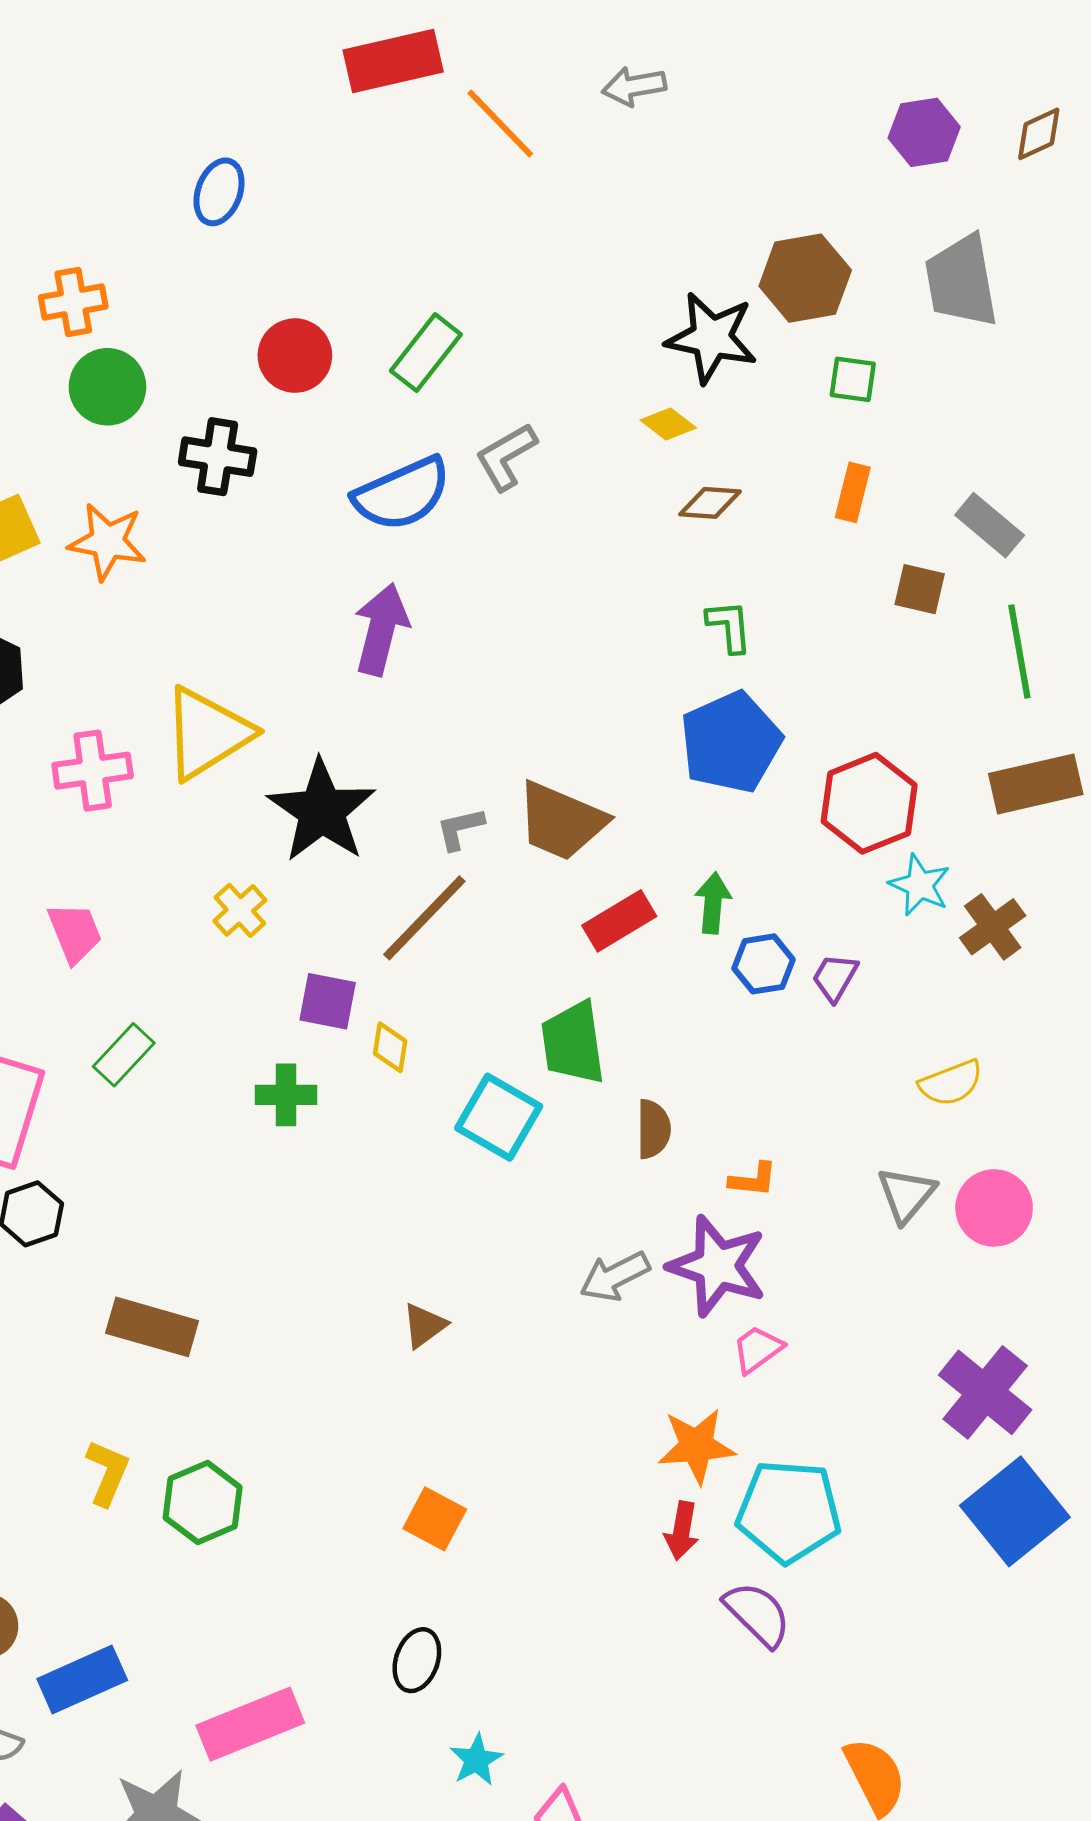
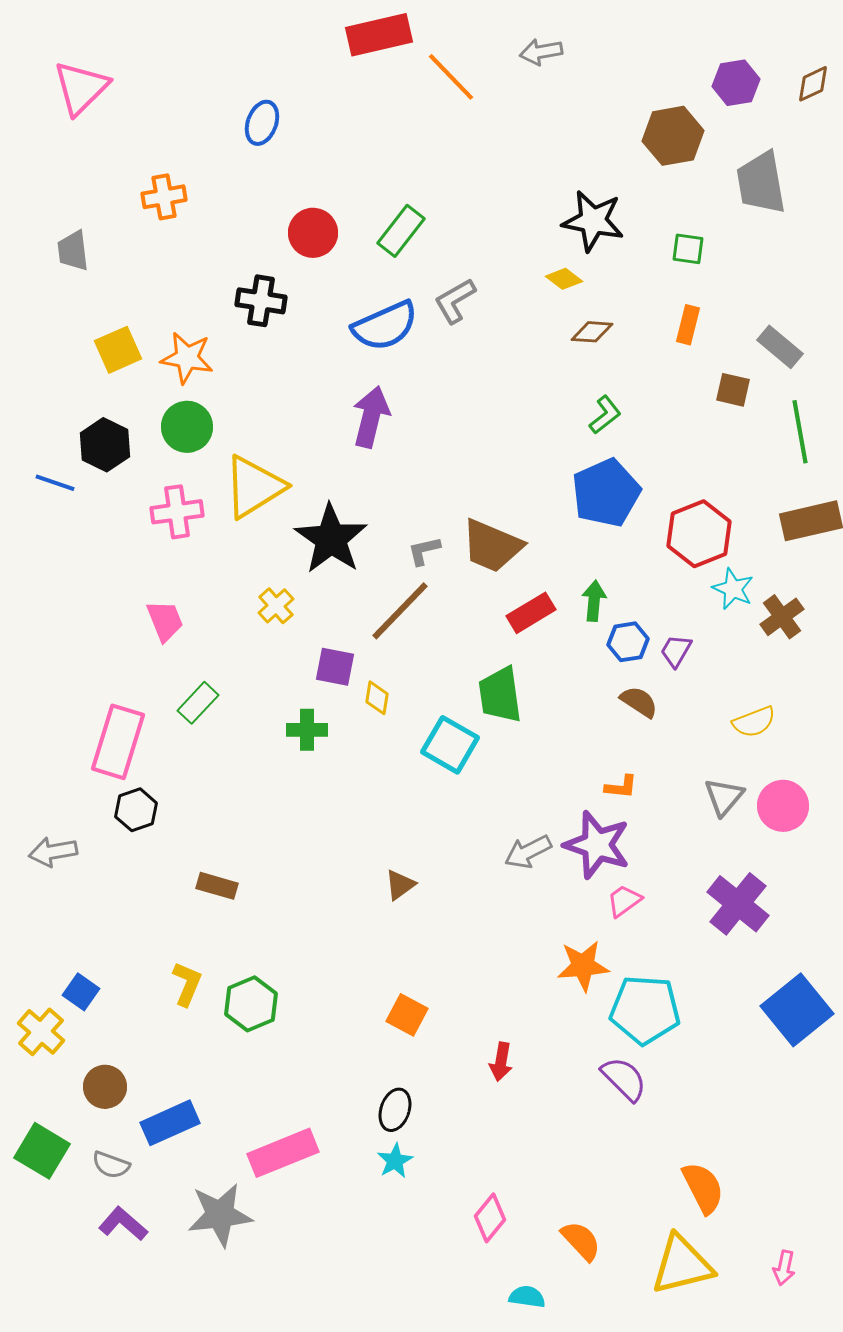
brown hexagon: (805, 278) -> (673, 136), moved
green circle: (107, 387) -> (187, 427), moved
green L-shape: (729, 626) -> (605, 415), turned 57
brown semicircle: (653, 1129) -> (639, 702), moved, turned -57
brown rectangle: (152, 1327) -> (217, 886), size x0.7
purple cross: (985, 1392) -> (738, 904), moved
red arrow: (682, 1531) -> (501, 1062), moved
cyan star: (476, 1760) -> (395, 1161), moved

